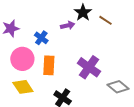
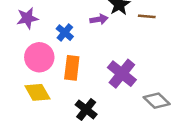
brown line: (105, 20) -> (147, 16), turned -32

